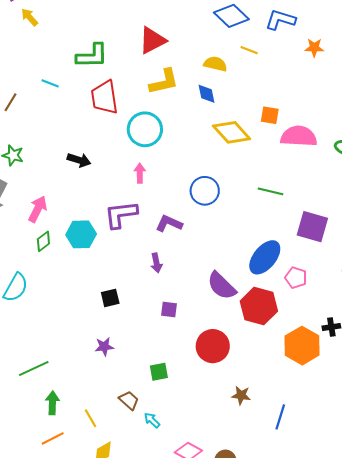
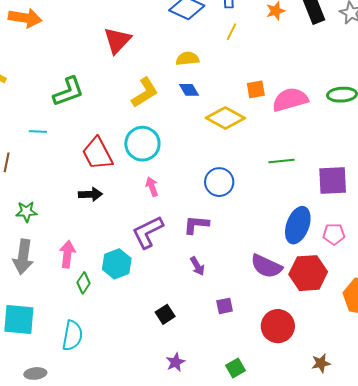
red triangle: (152, 40) -> (117, 40), moved
yellow line: (249, 50) -> (232, 32), moved, turned -66
red trapezoid: (105, 97) -> (97, 154), moved

